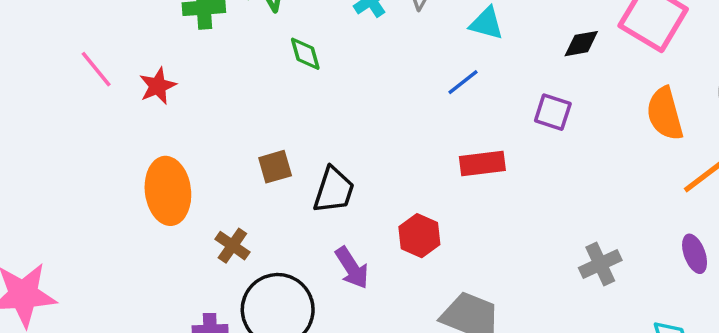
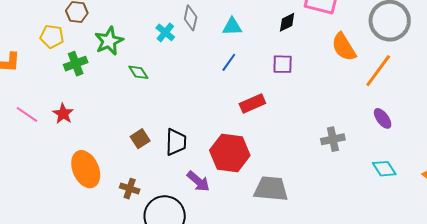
red hexagon: (419, 236) -> (230, 153), size x1.6
gray cross: (600, 264) -> (333, 139), turned 30

